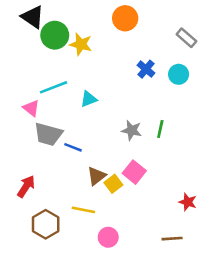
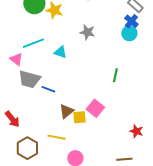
blue cross: (146, 69) -> (131, 21), moved
cyan triangle: (89, 99) -> (60, 52), turned 40
gray star: (132, 130) -> (87, 32), moved
yellow square: (113, 184) -> (79, 117), turned 32
red arrow: (26, 186) -> (12, 119), turned 108

